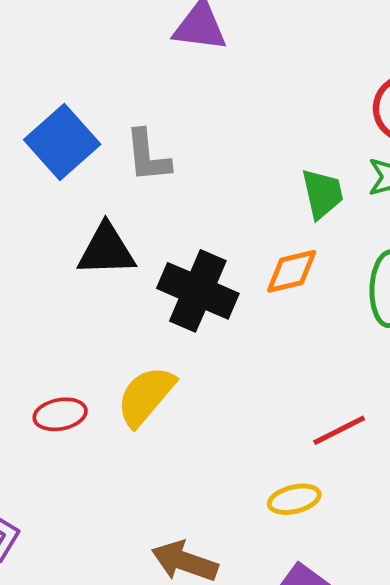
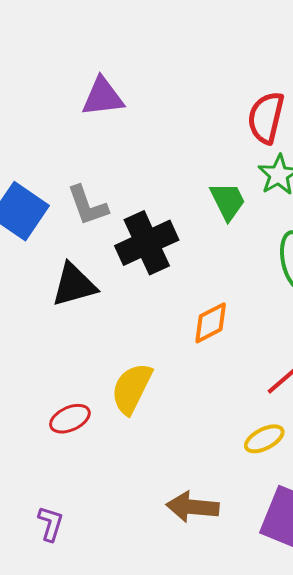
orange diamond: (292, 271) -> (211, 323), moved
black cross: (198, 291) -> (147, 243), moved, turned -34

